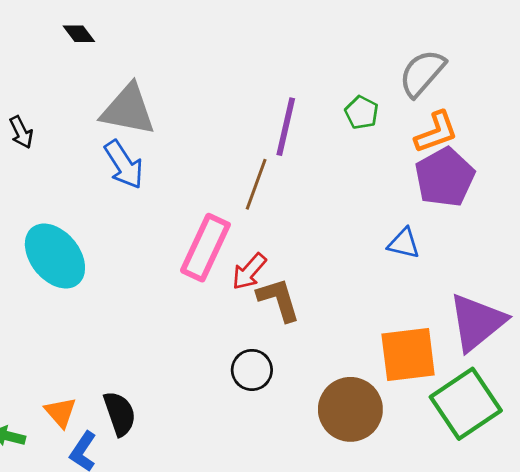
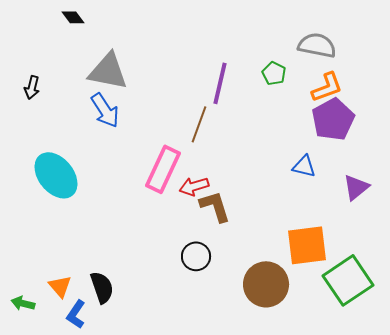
gray semicircle: (422, 73) -> (317, 45), turned 60
black arrow: (21, 132) -> (32, 87), turned 40
red arrow: (249, 272) -> (194, 186), turned 32
purple triangle: (477, 322) -> (356, 187), moved, size x0.6

